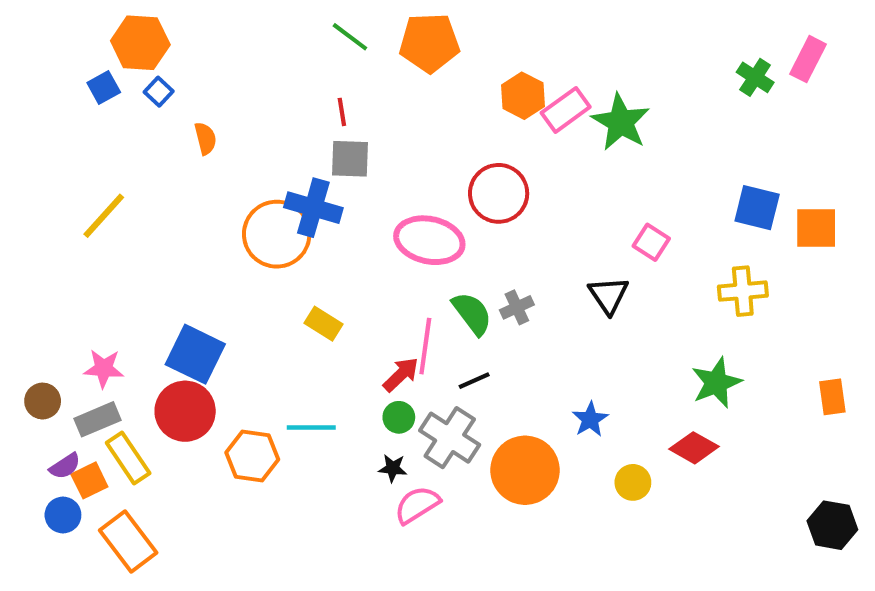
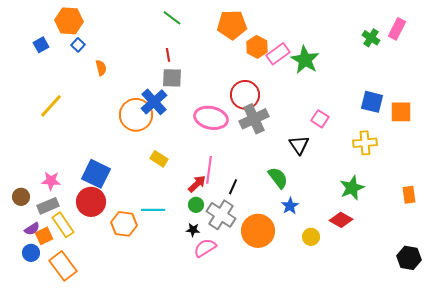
orange pentagon: (429, 43) -> (232, 25), moved
blue square: (104, 88) -> (41, 45), moved
blue cross: (313, 208) -> (154, 102), turned 32
gray cross: (517, 307) -> (254, 119), moved, size x1.8
green semicircle: (472, 313) -> (278, 178), moved
black line: (474, 381) -> (233, 187), turned -42

